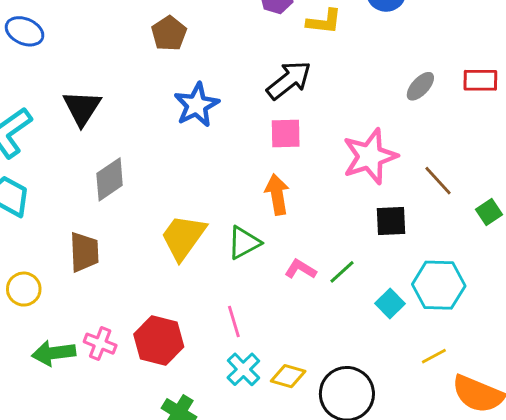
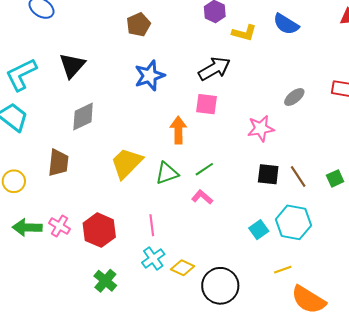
gray ellipse: (420, 86) -> (294, 97), moved
pink star: (370, 156) -> (261, 128), size x0.7
brown line: (438, 181) -> (298, 177), moved
orange arrow: (277, 194) -> (178, 130), moved
green line: (342, 272) -> (204, 169), moved

